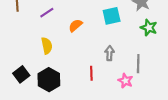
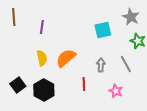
purple line: (47, 13) -> (42, 27), turned -48
orange semicircle: (75, 25) -> (66, 58), moved, size x1.5
gray line: (138, 64) -> (126, 64), moved, turned -30

